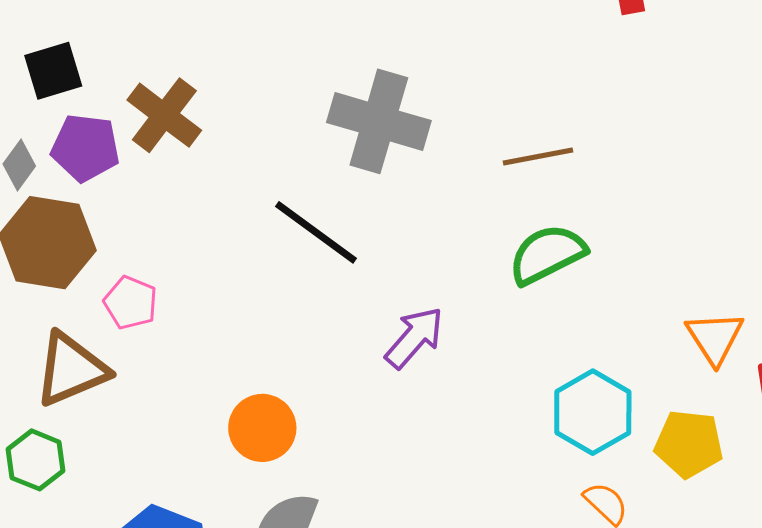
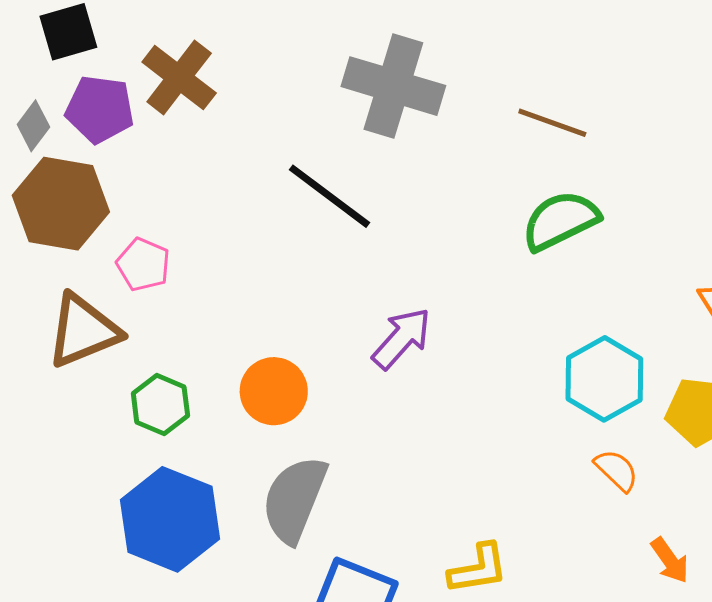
brown line: (538, 157) -> (552, 123), turned 30
purple arrow: (414, 338) -> (402, 338), moved
green hexagon: (36, 460) -> (160, 404), moved

